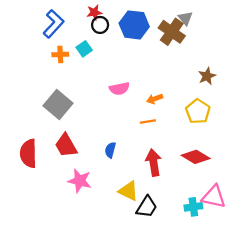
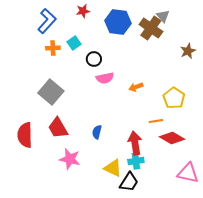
black circle: (100, 25) -> (94, 59), moved
brown star: (207, 76) -> (188, 51), moved
orange line: (148, 122) -> (156, 121), moved
cyan cross: (193, 207) -> (136, 161), moved

